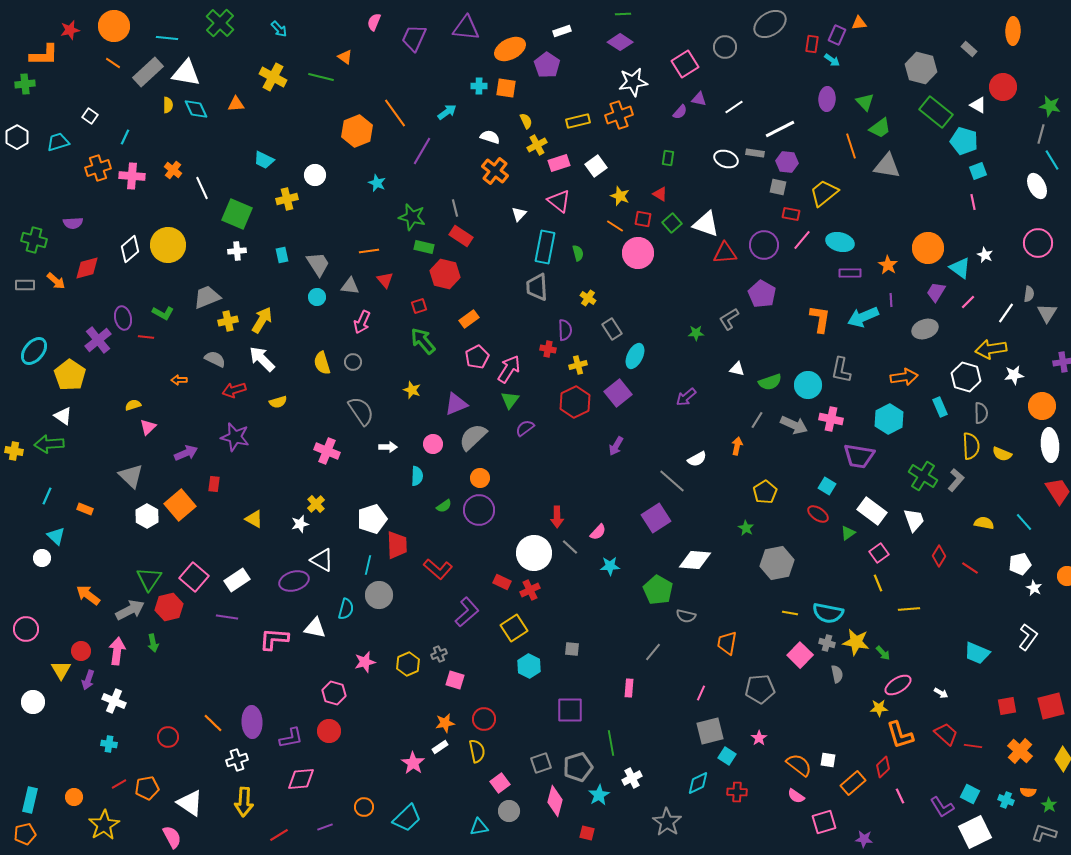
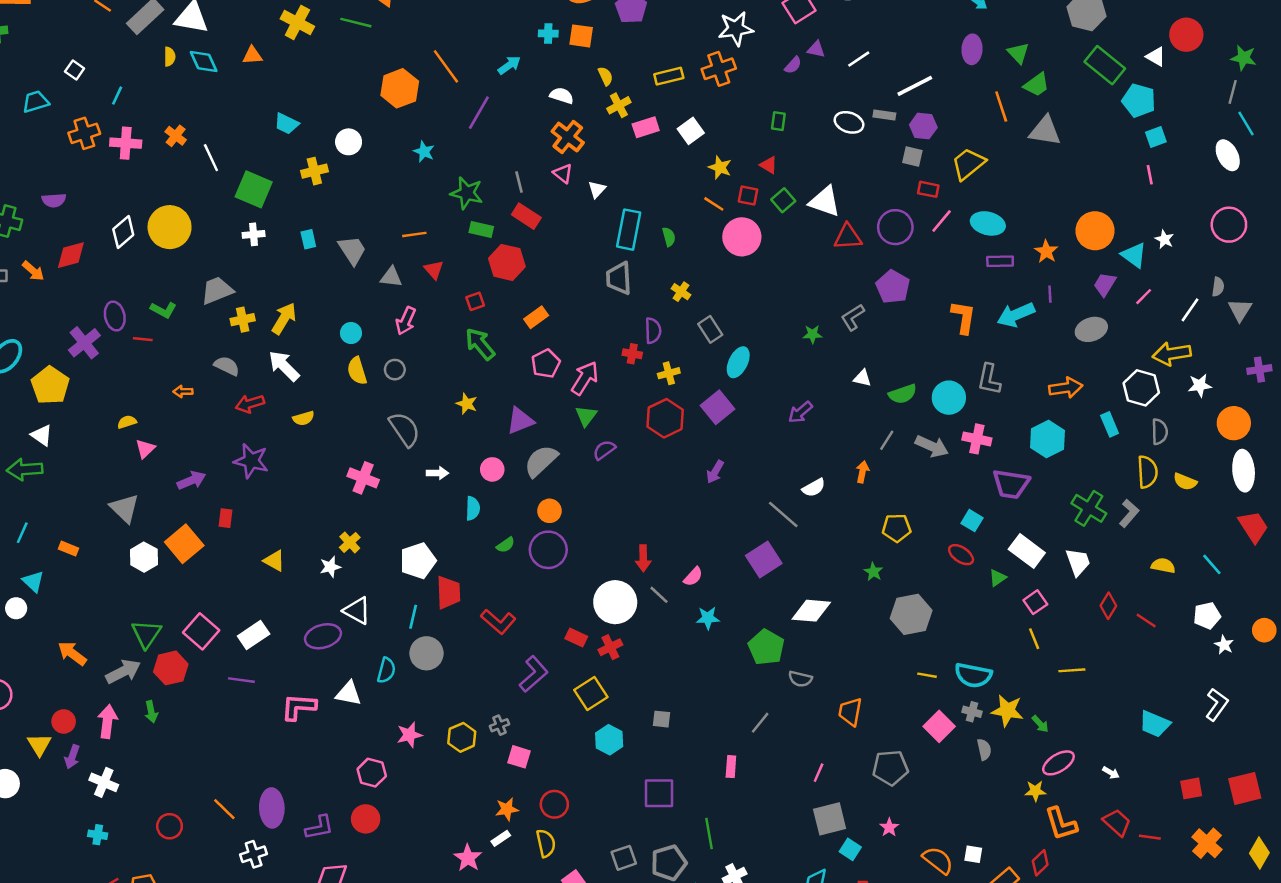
pink triangle: (559, 201) -> (563, 174), moved, size x0.7
cyan circle: (317, 297) -> (351, 333), moved
yellow pentagon: (765, 492) -> (897, 528), turned 30

